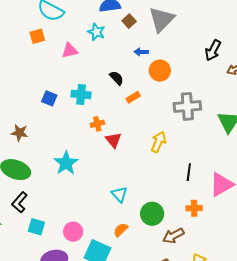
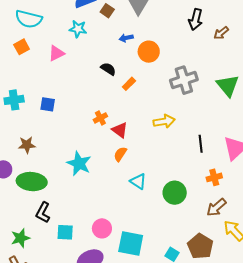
cyan cross: (81, 94) -> (14, 100), moved
yellow arrow: (159, 142) -> (164, 121), turned 70
orange semicircle: (121, 230) -> (120, 154), moved
brown arrow: (173, 236) -> (216, 207), moved

